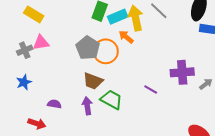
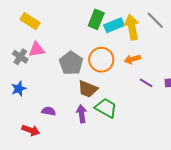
orange arrow: (126, 37) -> (132, 59), moved, turned -56
gray pentagon: (88, 48) -> (71, 63), moved
gray cross: (25, 50) -> (20, 57), turned -35
purple line: (151, 90) -> (146, 83), moved

